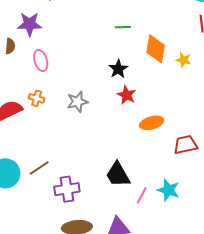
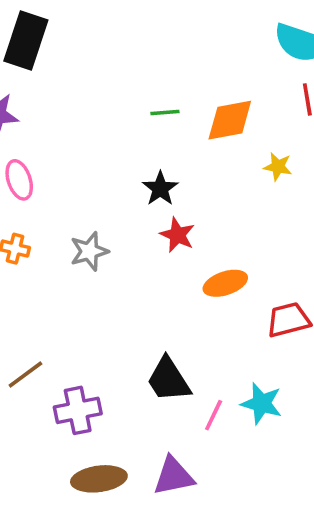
orange diamond: (156, 49) -> (230, 120), moved, turned 72

